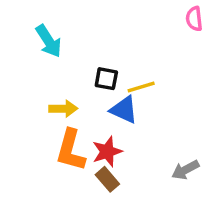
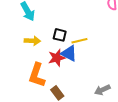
yellow arrow: (63, 109) -> (32, 41), moved
red star: (107, 152) -> (57, 58), moved

